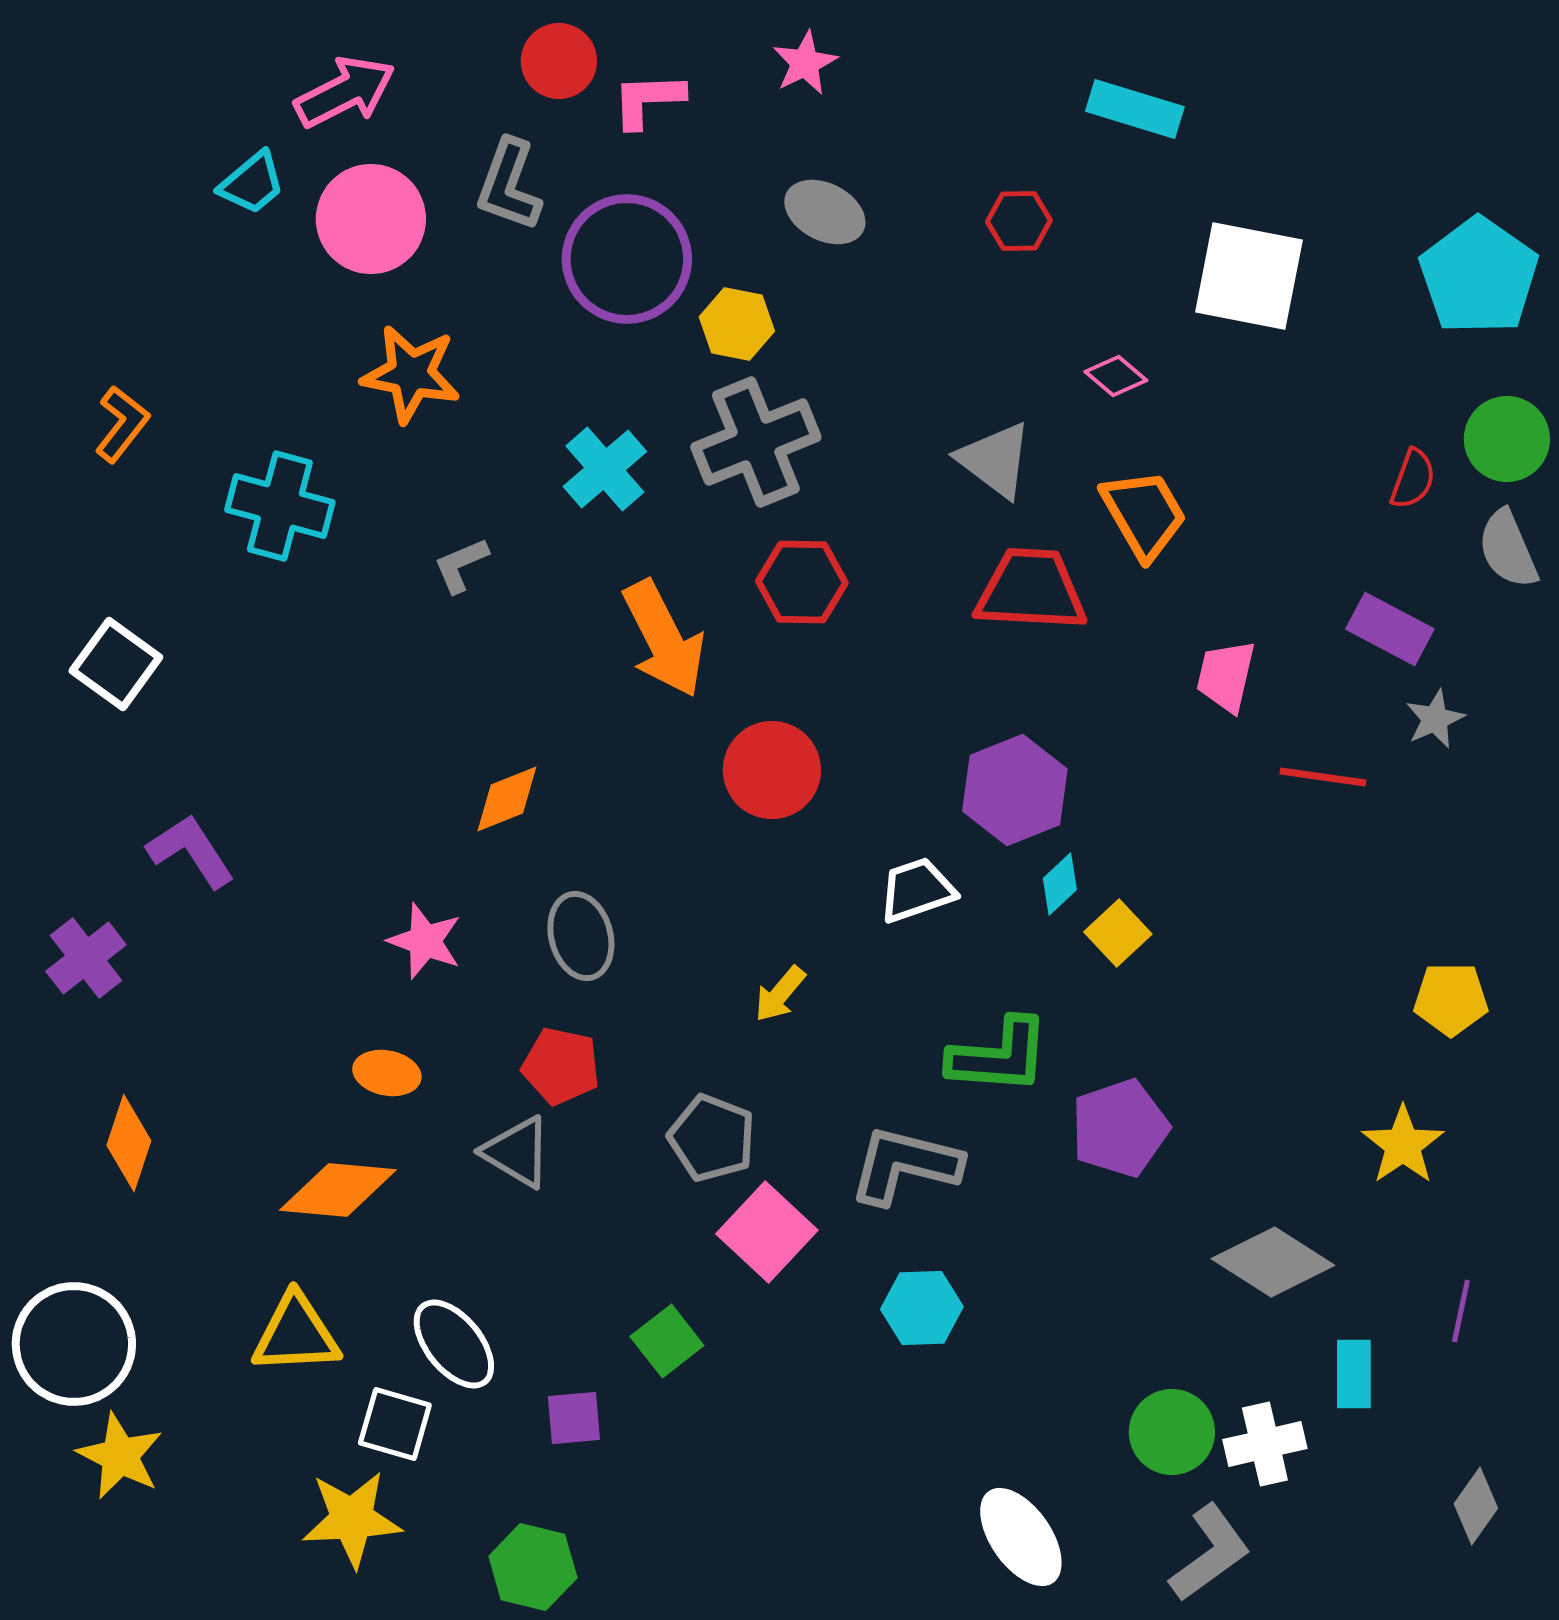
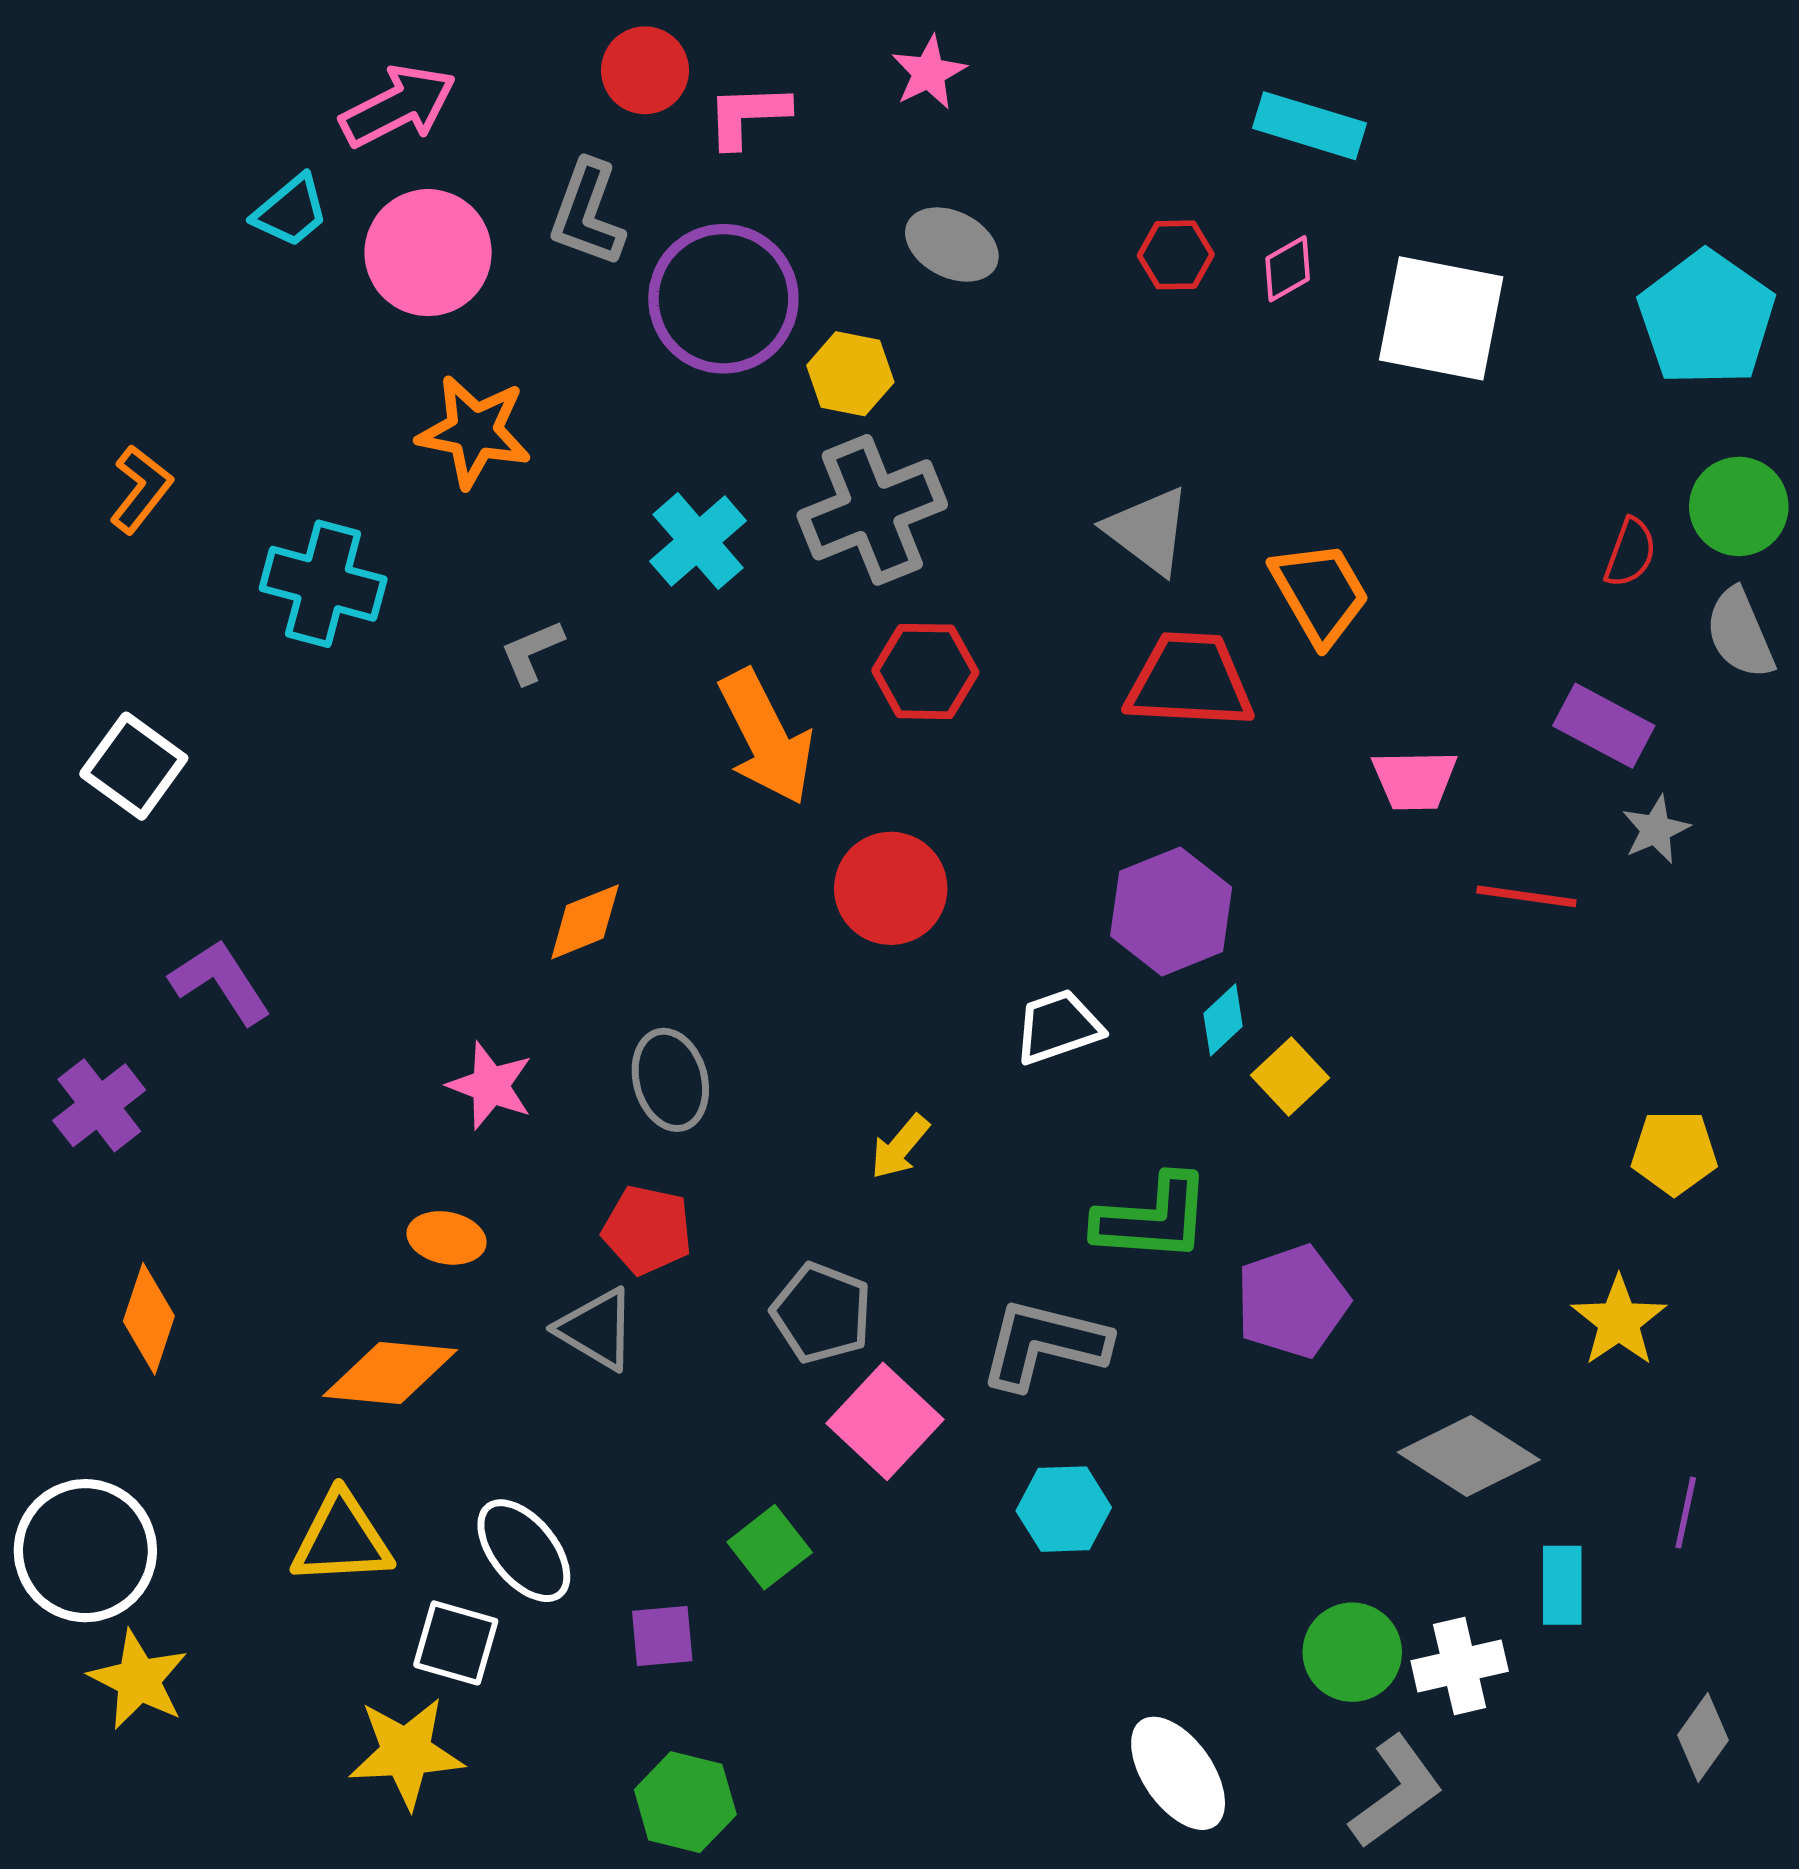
pink diamond: (1116, 376) -> (1288, 269), moved, turned -70
pink trapezoid: (1226, 676) -> (1415, 780), turned -104
green hexagon: (533, 1567) -> (685, 1802), moved

